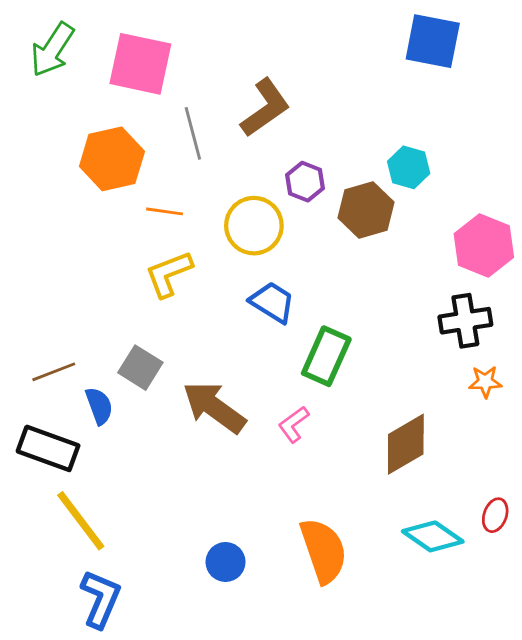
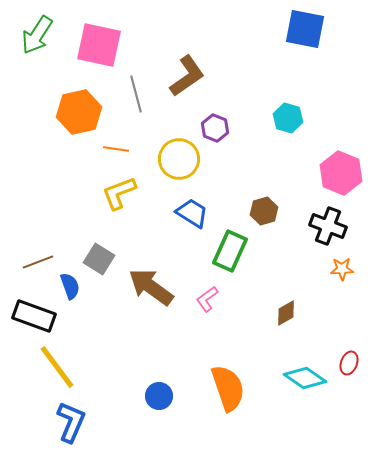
brown hexagon: (366, 210) -> (264, 211), moved, size x0.7
black cross: (465, 321) -> (328, 226), turned 30
brown diamond: (406, 444) -> (286, 313), size x0.6

